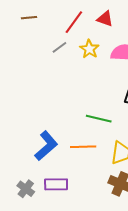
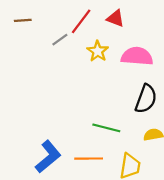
brown line: (29, 18) -> (23, 20), moved
gray line: (59, 47) -> (60, 40), moved

